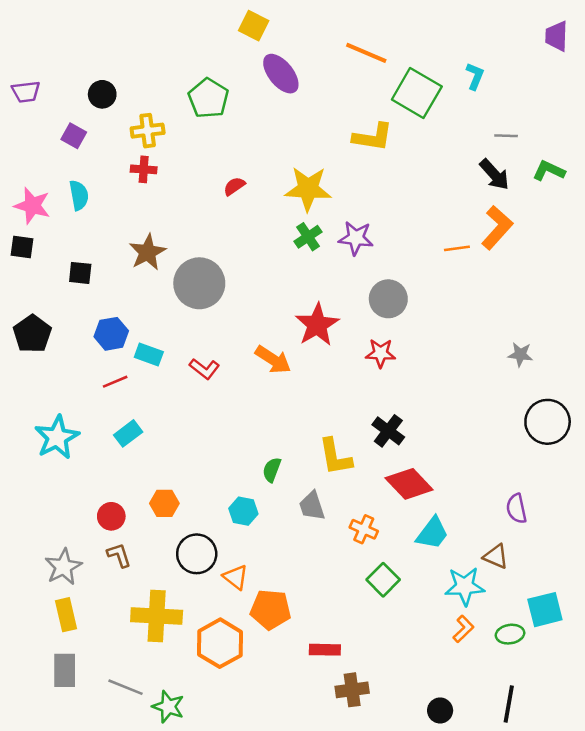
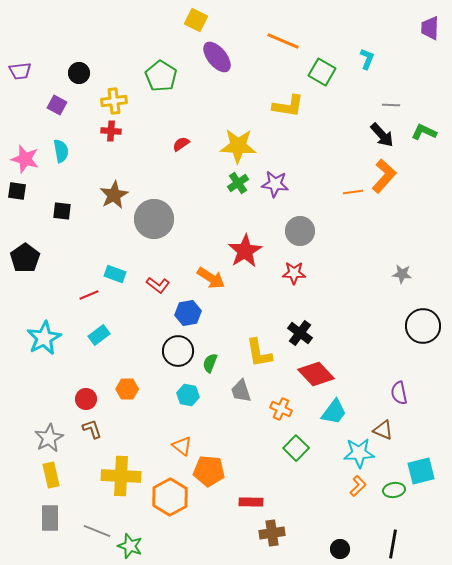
green square: (417, 93) -> (322, 72), size x0.7
blue hexagon: (111, 334) -> (188, 313), moved
black circle: (197, 554) -> (178, 351), moved

